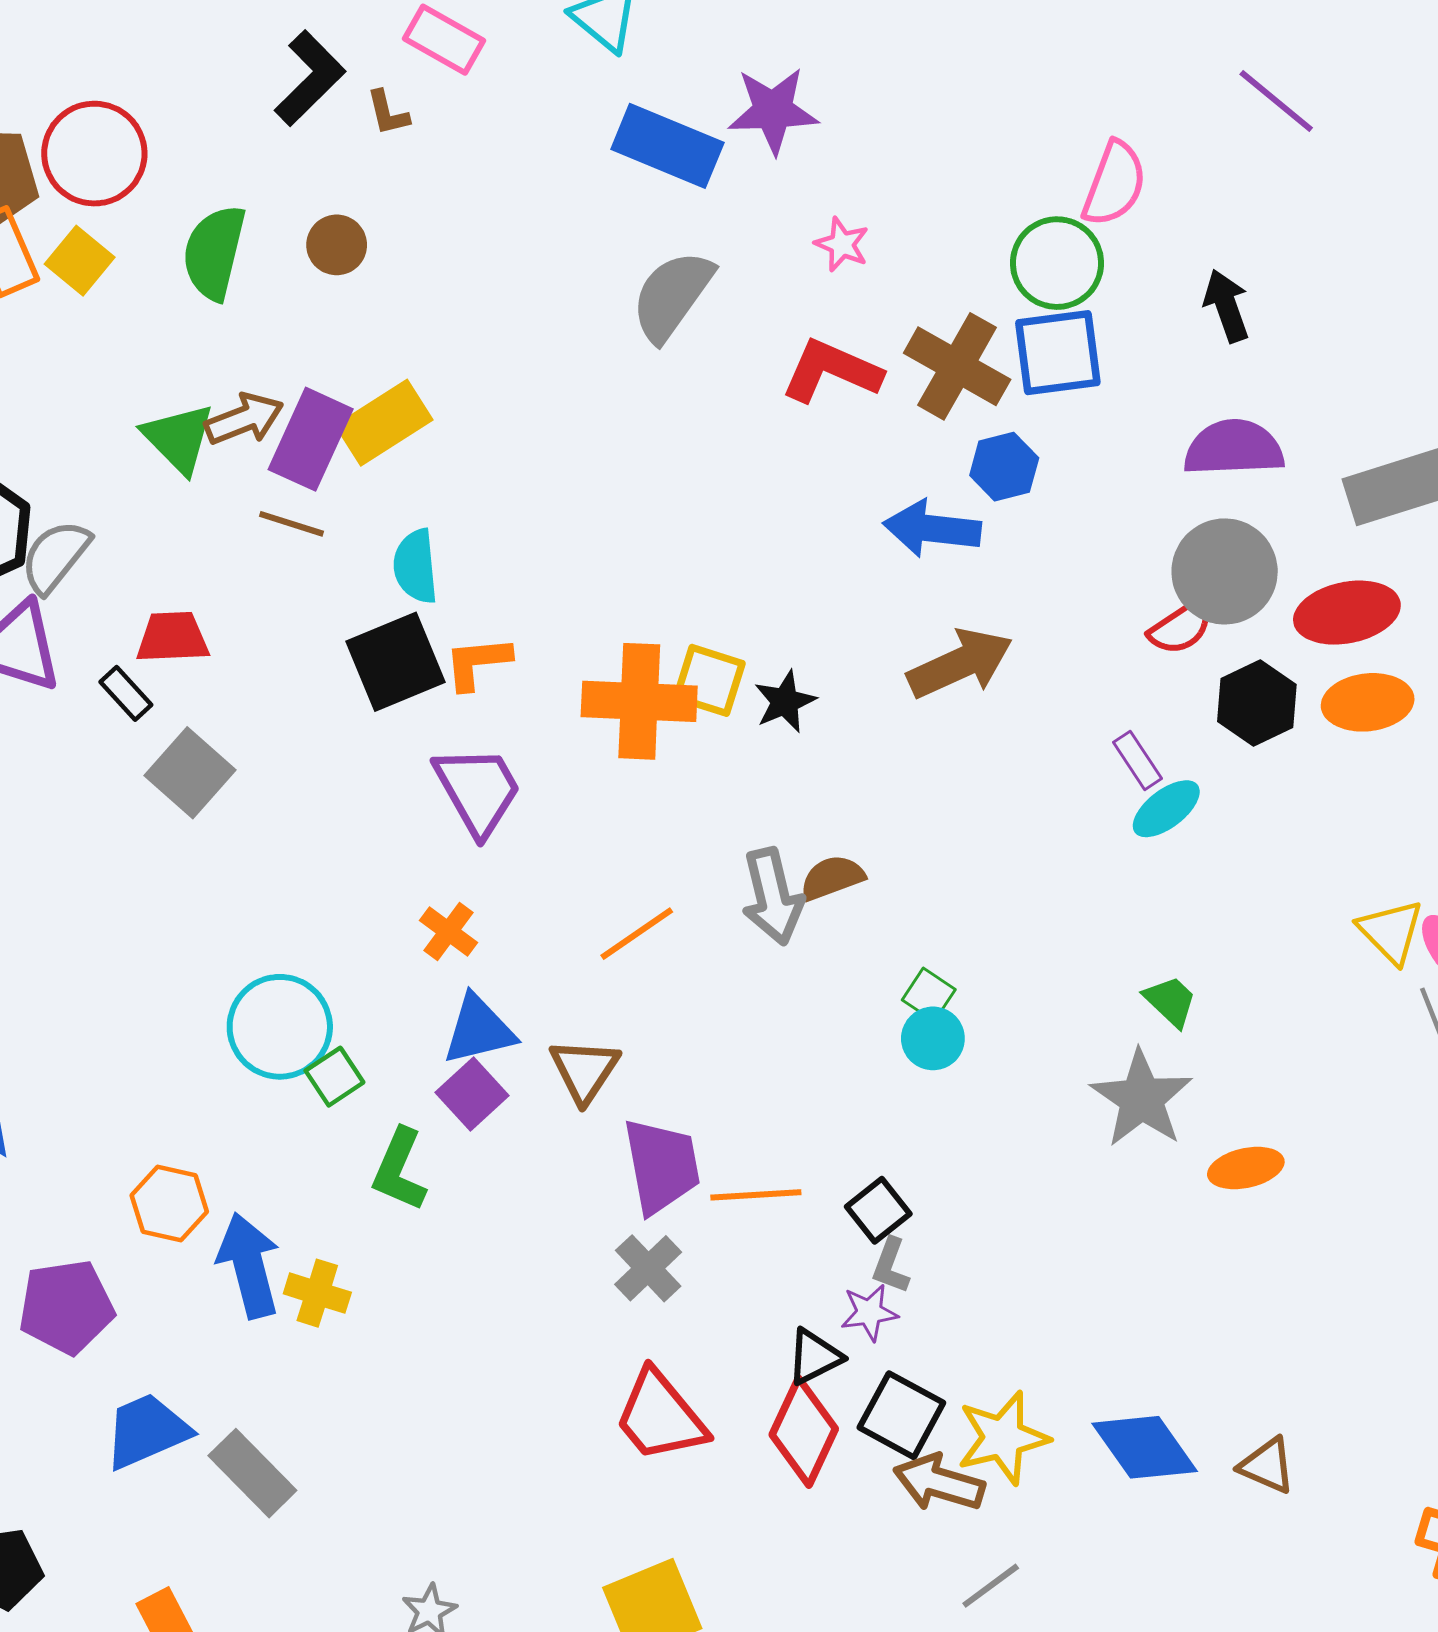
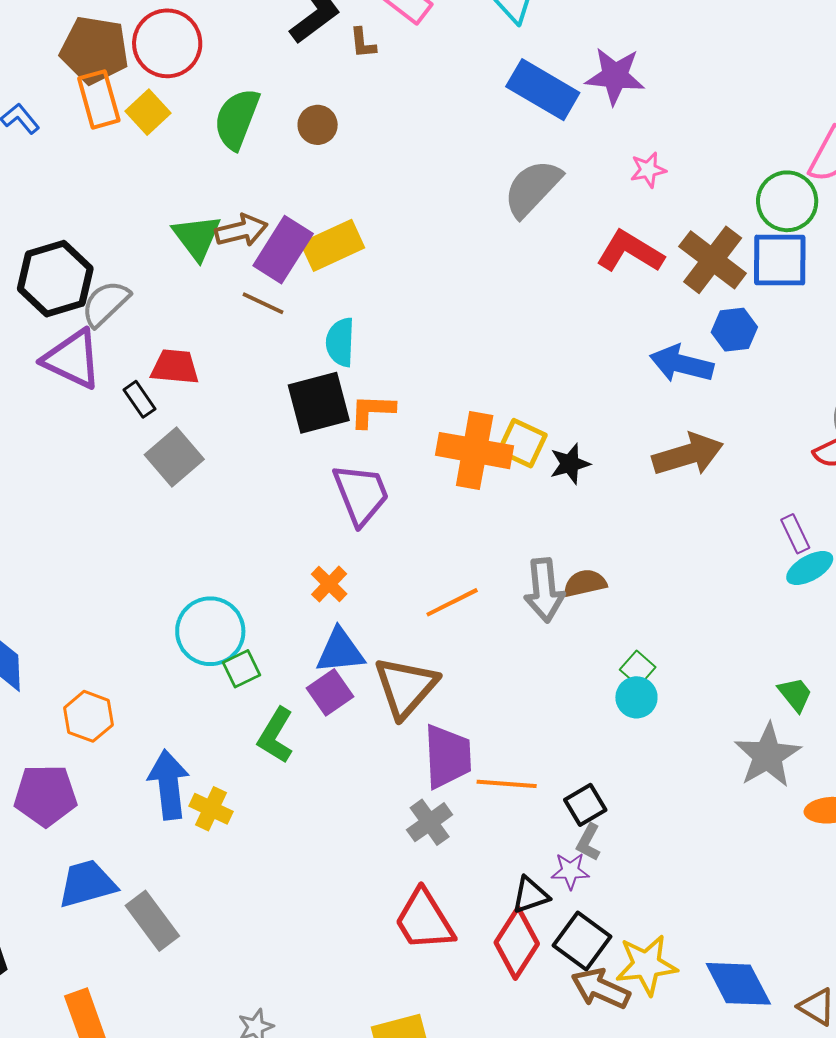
pink star: (842, 244) -> (648, 170), turned 30
brown triangle: (584, 1070) -> (406, 687), size x1.4
orange hexagon: (169, 1204) -> (89, 716), moved

